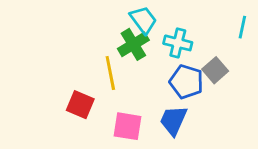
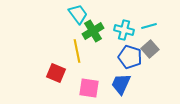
cyan trapezoid: (143, 20) -> (78, 14), moved
cyan line: (242, 27) -> (149, 26), moved, turned 63

